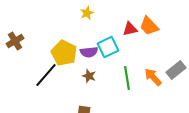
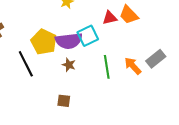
purple semicircle: (89, 52) -> (69, 41), size x1.5
black line: (46, 75) -> (26, 64), turned -68

